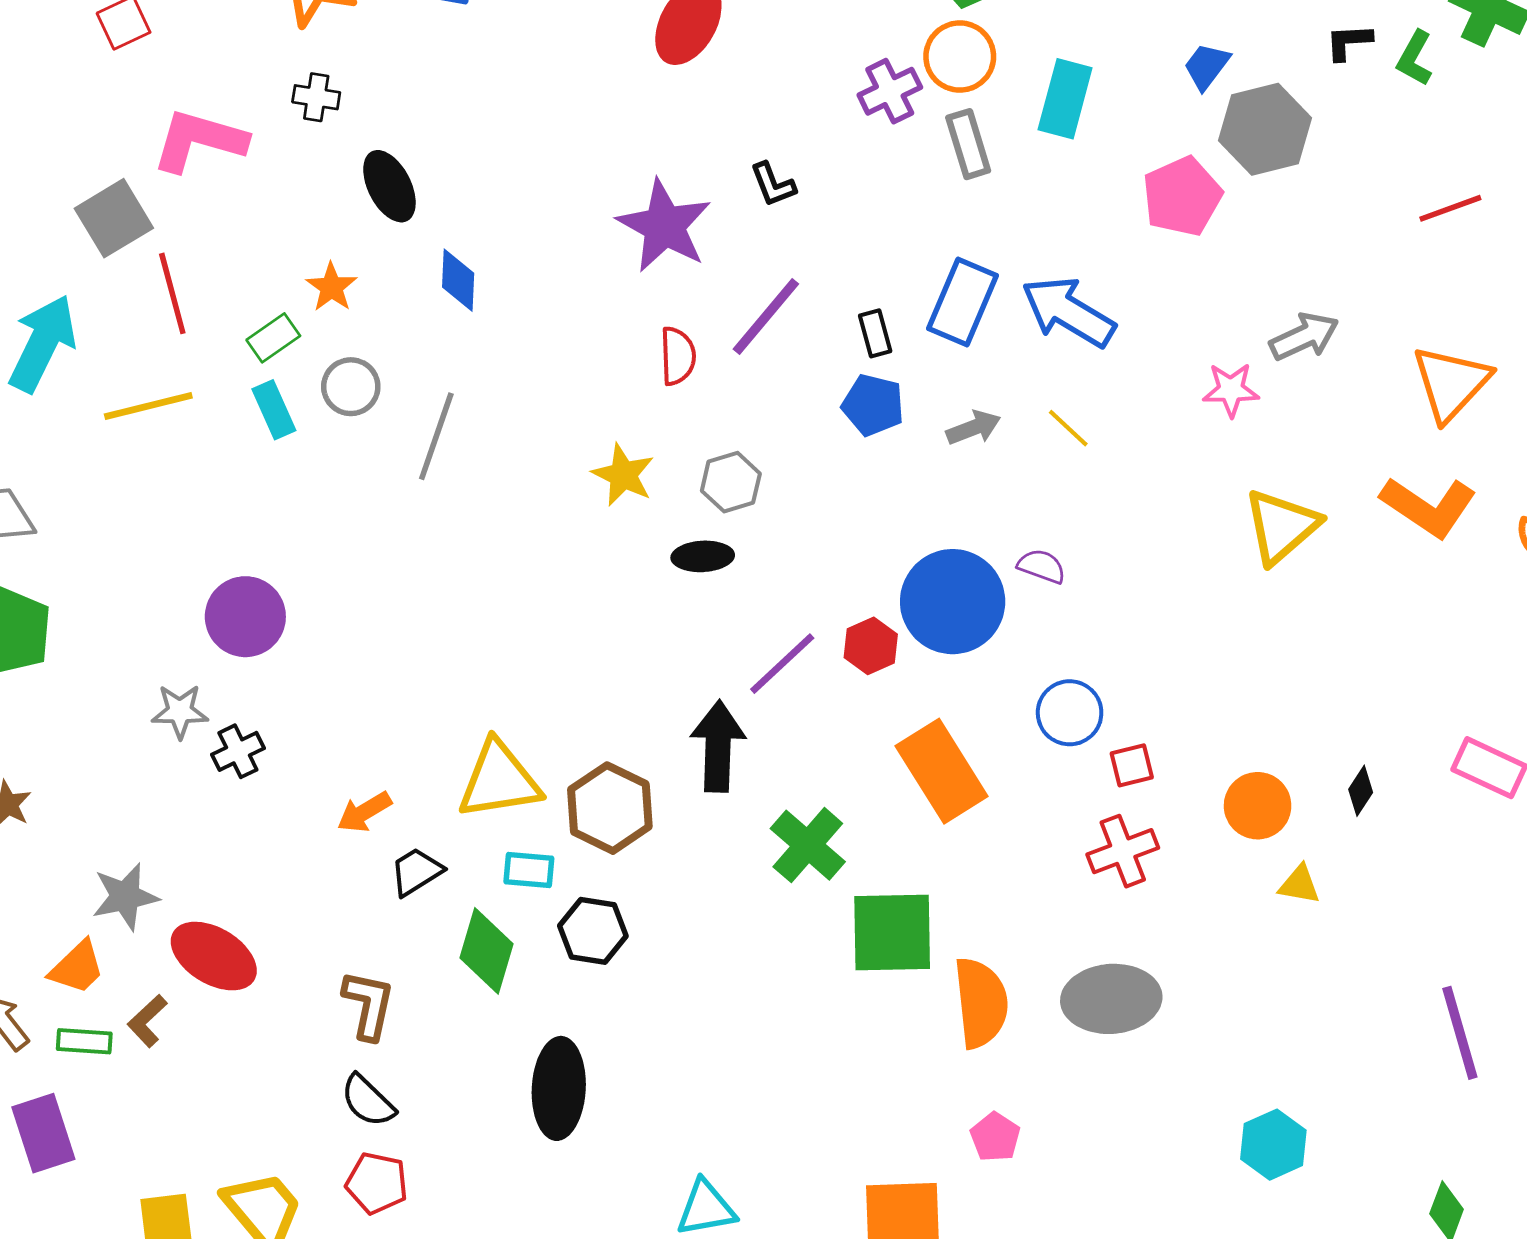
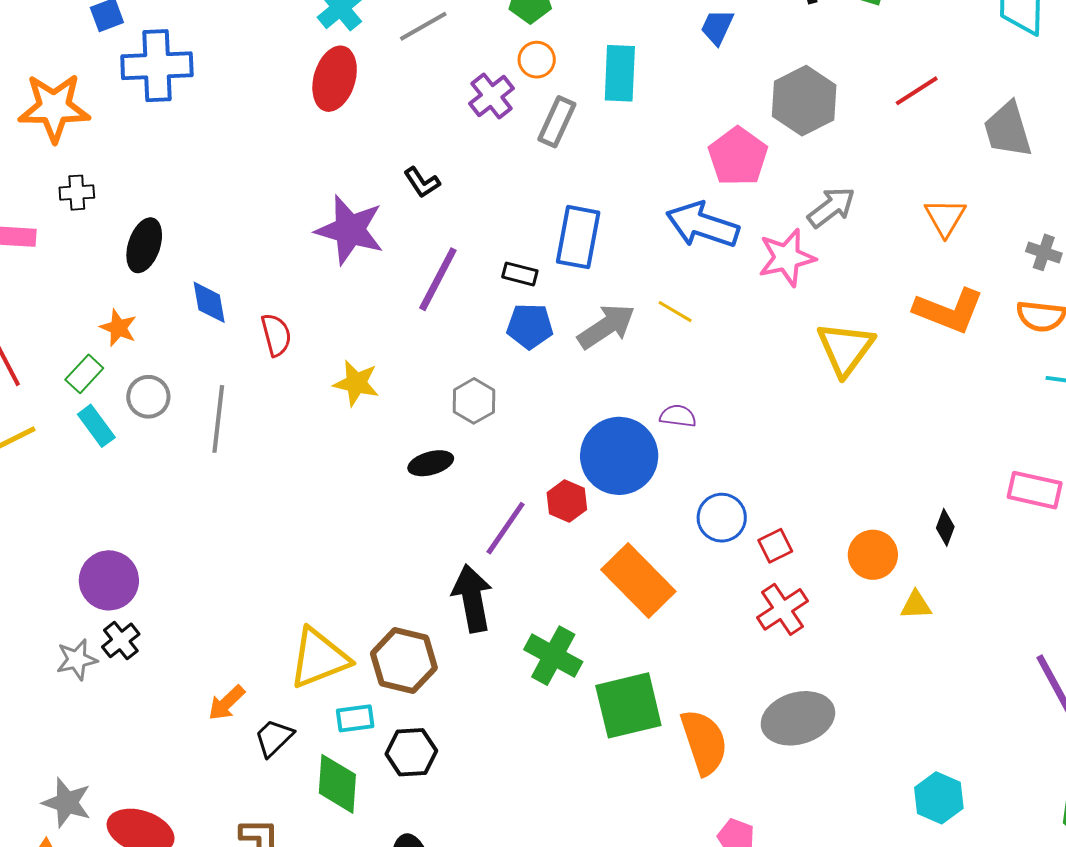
orange circle: (960, 57) -> (537, 60), size x0.7
gray hexagon: (1265, 129) -> (804, 101), moved
gray rectangle: (968, 144) -> (557, 122), turned 54
black ellipse: (389, 186) -> (144, 245), turned 58
pink pentagon: (1182, 196) -> (738, 156), moved
blue arrow: (1068, 312) -> (702, 225), moved
black rectangle: (875, 333) -> (520, 274), turned -48
red semicircle: (678, 356) -> (276, 335), moved
orange triangle: (1451, 383) -> (945, 217), size x0.7
pink star: (1231, 390) -> (787, 258), size x1.4
gray arrow: (974, 428) -> (606, 326), size x1.5
yellow star: (623, 475) -> (356, 383), moved
gray hexagon: (731, 482) -> (474, 401), moved
black cross: (238, 751) -> (121, 640), moved
gray star: (125, 897) -> (67, 803), turned -30

